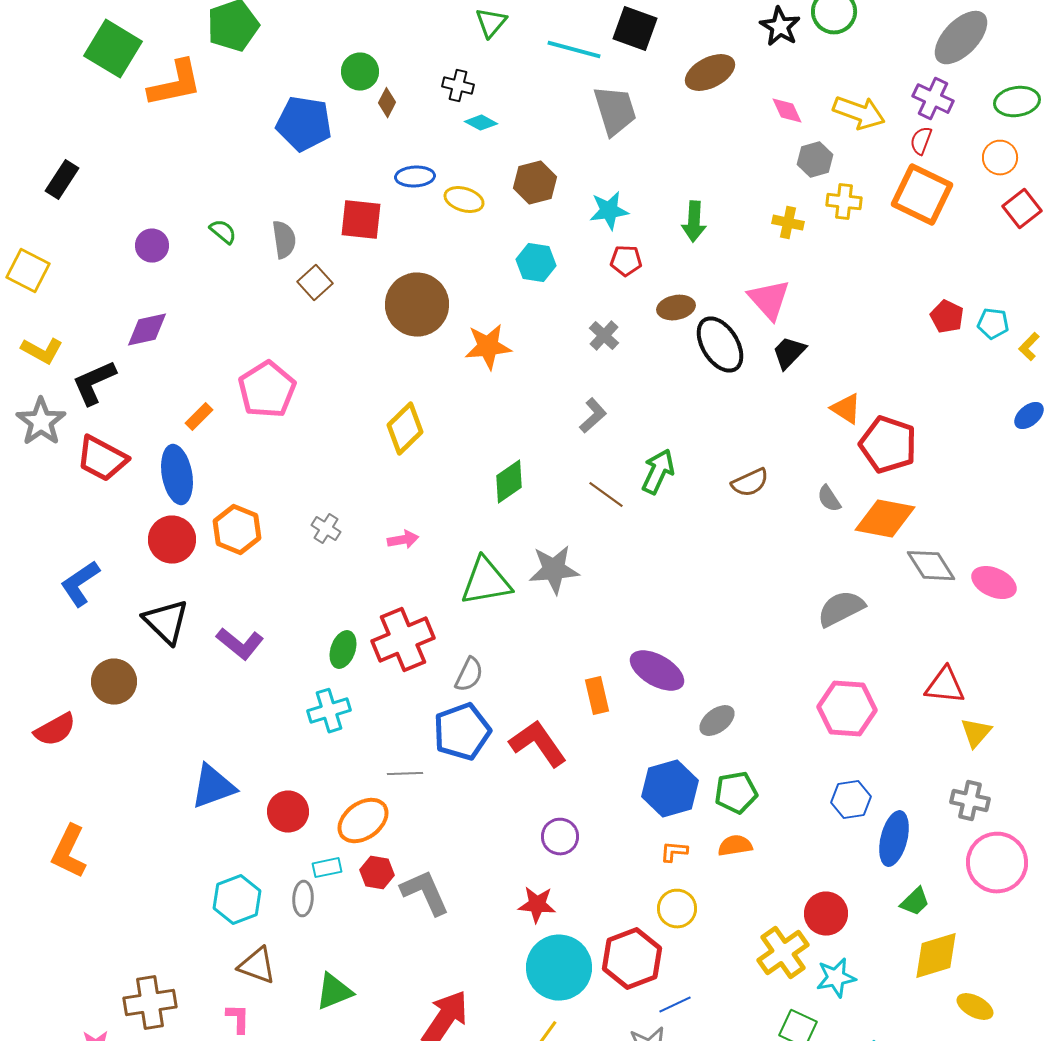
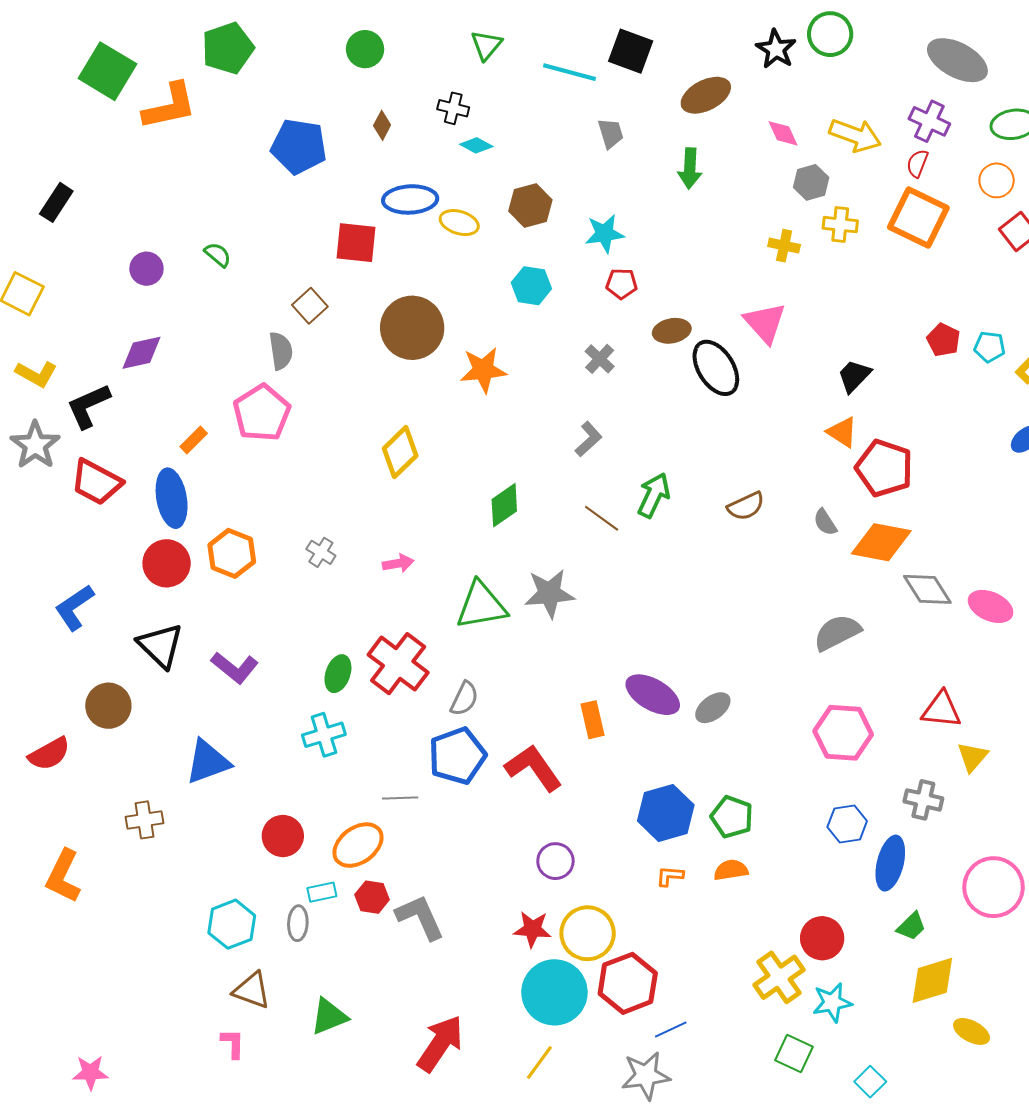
gray ellipse: (961, 38) -> (957, 60), turned 74
green circle: (360, 72) -> (365, 49), moved
gray trapezoid: (615, 111) -> (611, 133), size x0.6
blue ellipse: (415, 177) -> (410, 199), size x1.4
green arrow: (694, 222) -> (690, 168), moved
gray semicircle: (284, 240) -> (281, 351), moved
black trapezoid: (789, 353) -> (854, 376), moved
red cross: (403, 640) -> (398, 664), turned -30
gray ellipse: (717, 721) -> (713, 708), moved
blue triangle: (213, 787) -> (208, 762), moved
green pentagon: (736, 793) -> (732, 817), turned 30
gray cross: (970, 801) -> (923, 800), moved
yellow circle: (677, 909) -> (588, 933), moved, size x1.4
brown cross: (150, 1003) -> (144, 820), moved, size x0.7

